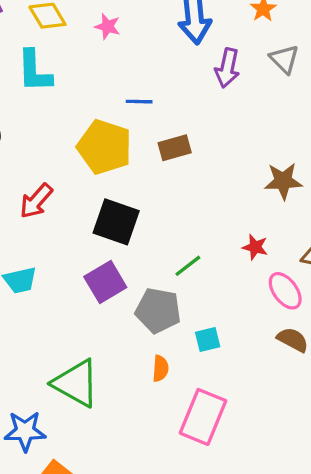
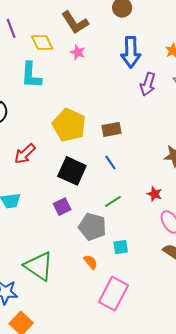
blue line: (139, 102) -> (111, 163), moved, turned 49
purple square: (105, 282) -> (62, 207), size x0.7
orange semicircle: (160, 368) -> (91, 262), turned -49

